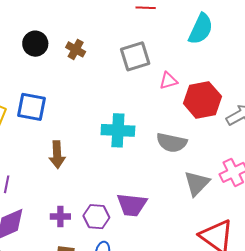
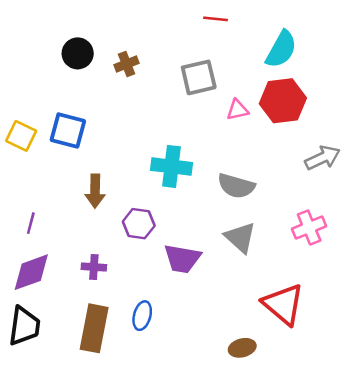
brown cross: (76, 49) -> (127, 64), turned 36
red hexagon: (202, 100) -> (283, 101), moved
gray triangle: (197, 183) -> (240, 237), moved, turned -36
purple hexagon: (96, 217) -> (139, 224), moved

